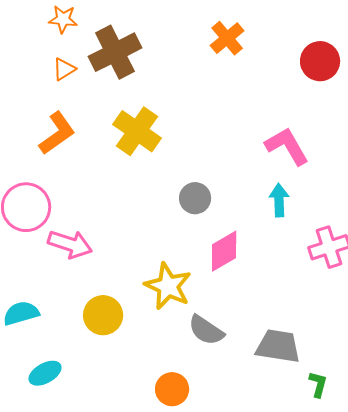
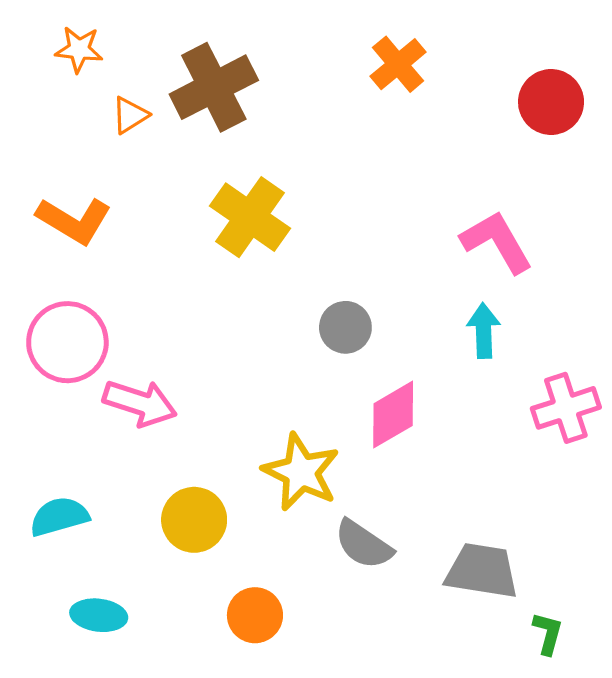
orange star: (63, 19) -> (79, 49), moved
orange L-shape: (57, 133) -> (74, 220), moved, turned 66
cyan ellipse: (45, 373) -> (99, 615), turned 36
orange circle: (172, 389) -> (255, 615), moved

